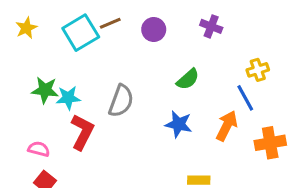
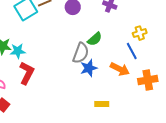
gray semicircle: (121, 101) -> (81, 53), moved
blue star: (179, 124) -> (89, 68), turned -30
orange arrow: (227, 126) -> (120, 69), turned 90

